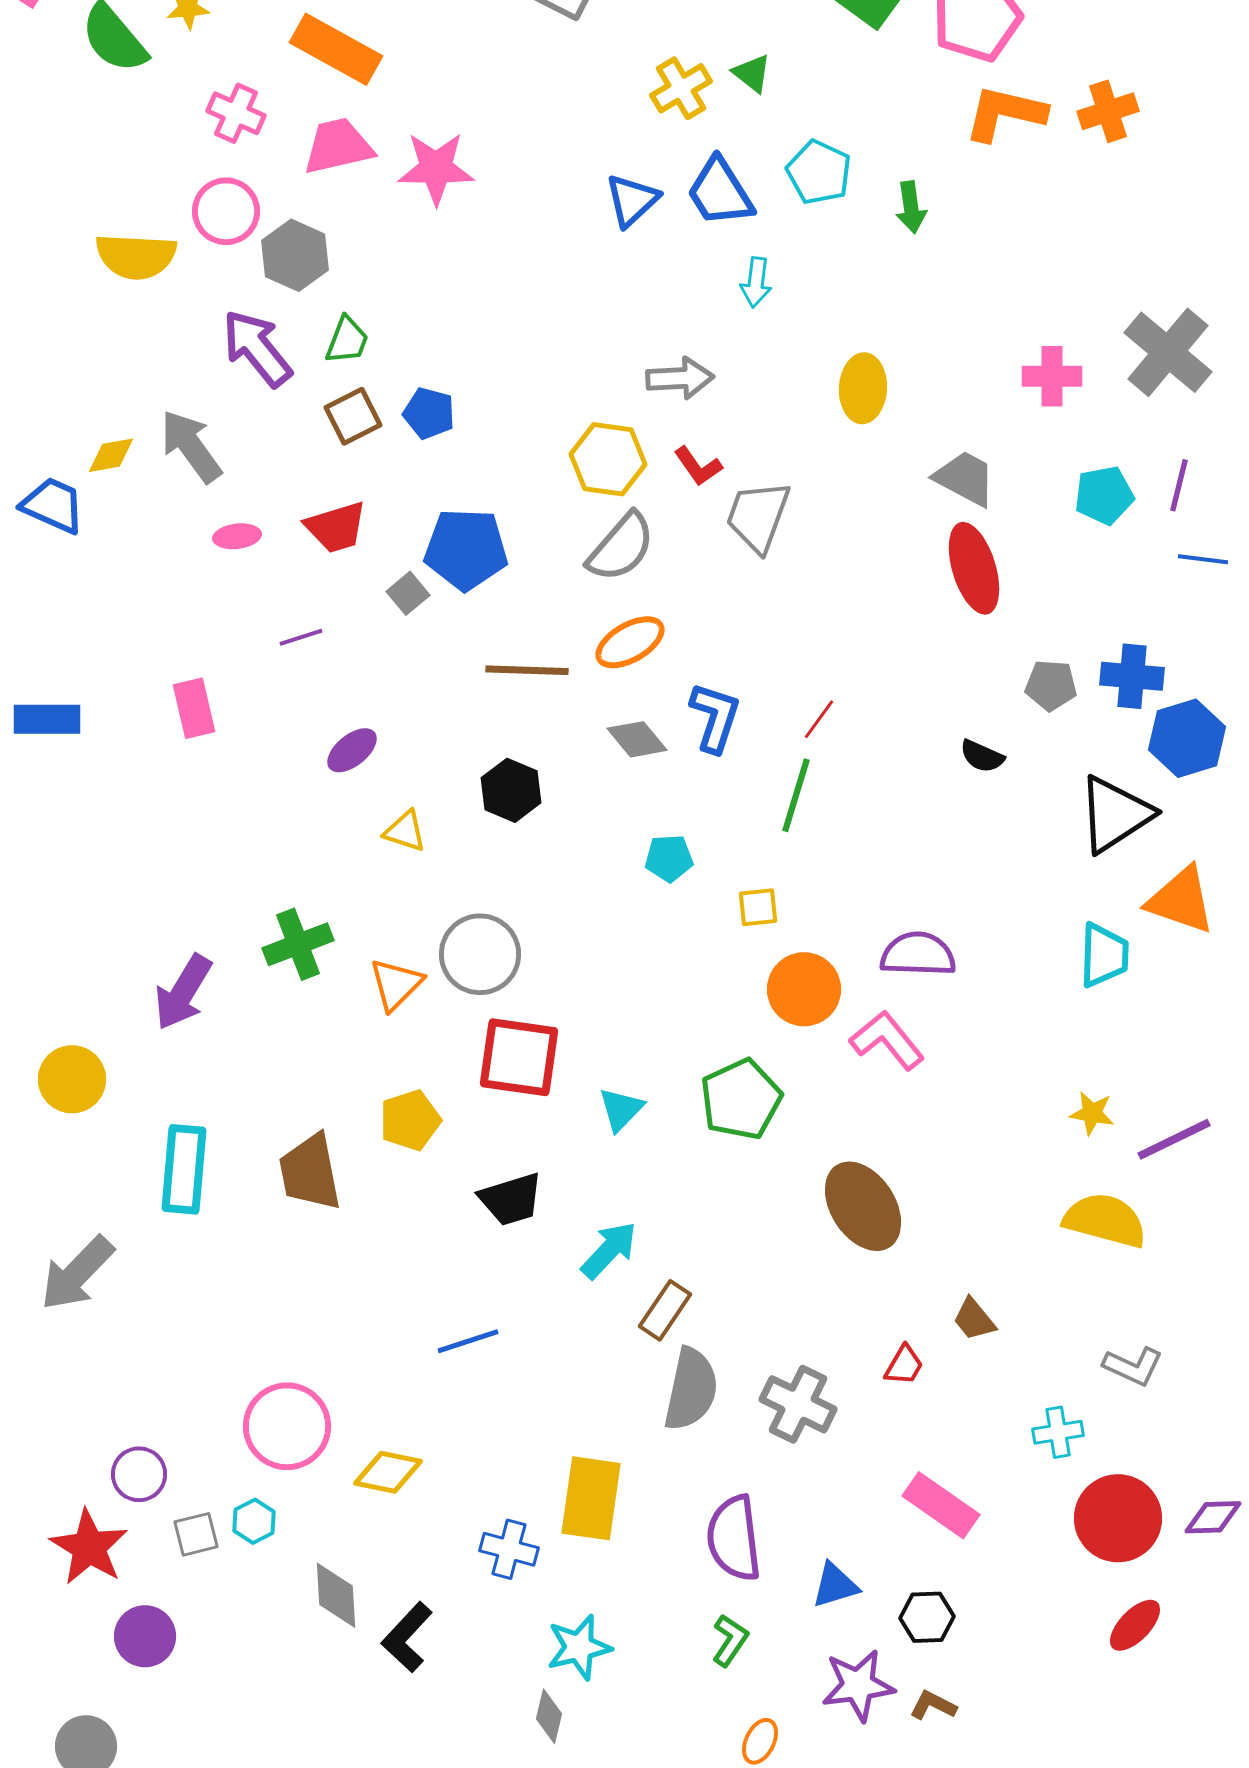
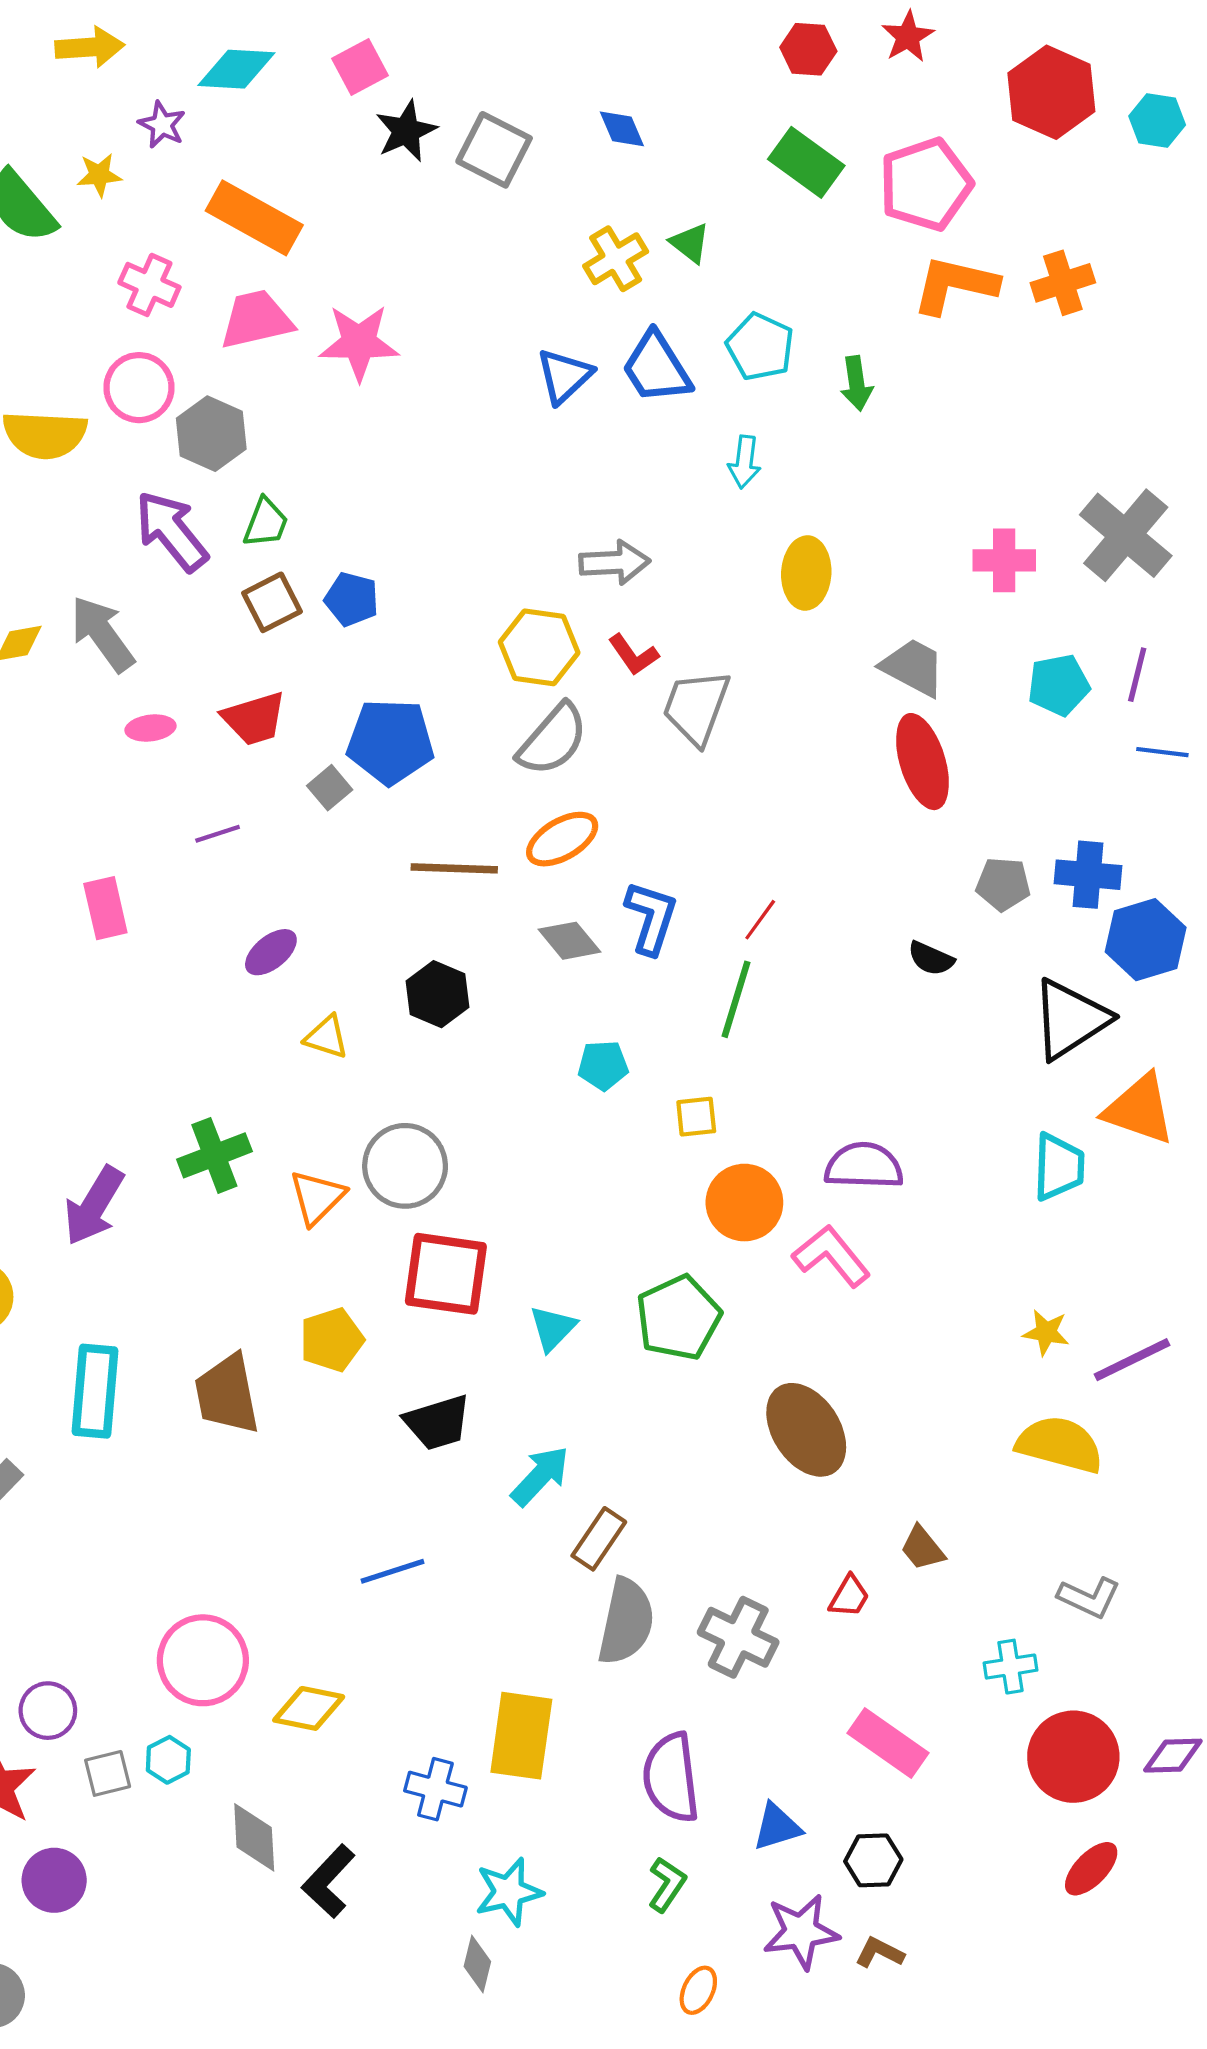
cyan arrow: (756, 282) -> (744, 462), moved

